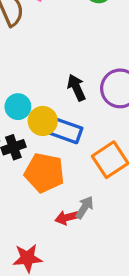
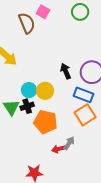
cyan circle: (18, 107) -> (29, 90), moved
blue rectangle: (65, 131) -> (83, 95), moved

